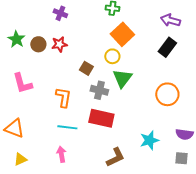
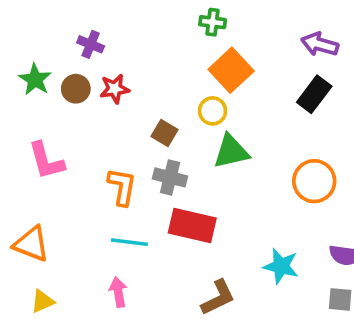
purple cross: (60, 13) -> (91, 44), moved
green triangle: (122, 78) -> (231, 152), turned 40
gray cross: (99, 90) -> (170, 177), moved
cyan star: (149, 140) -> (281, 266), turned 30

